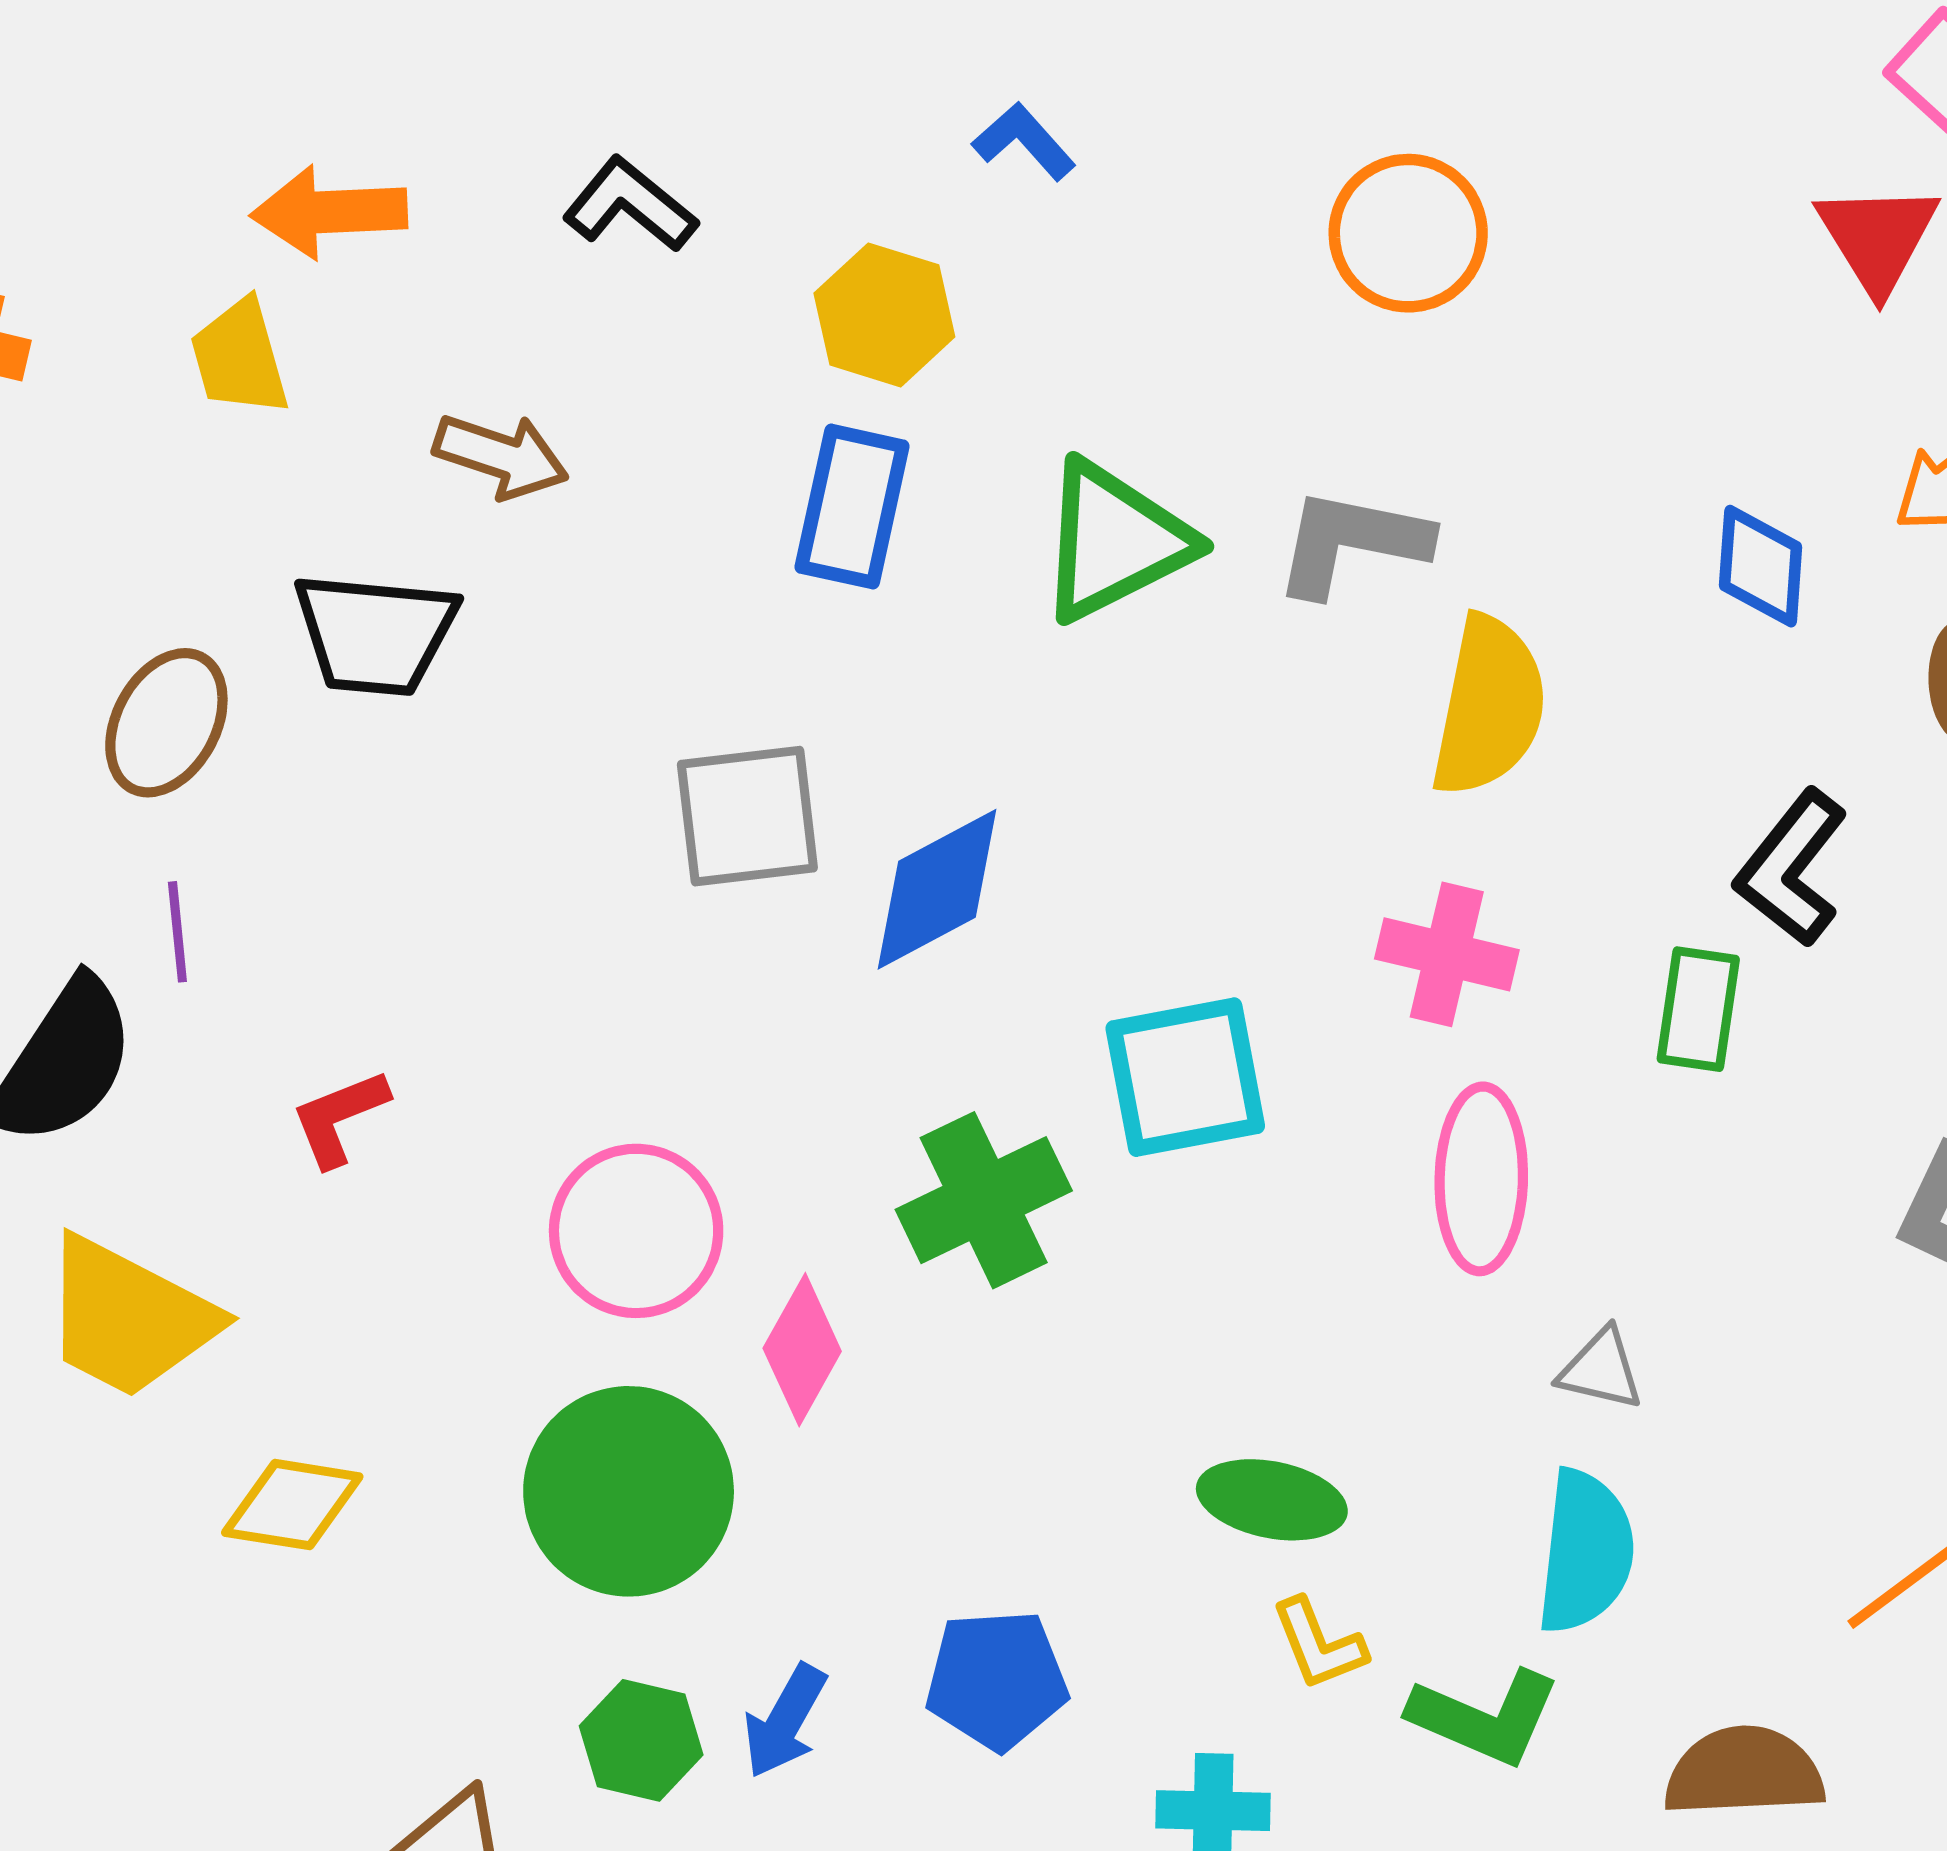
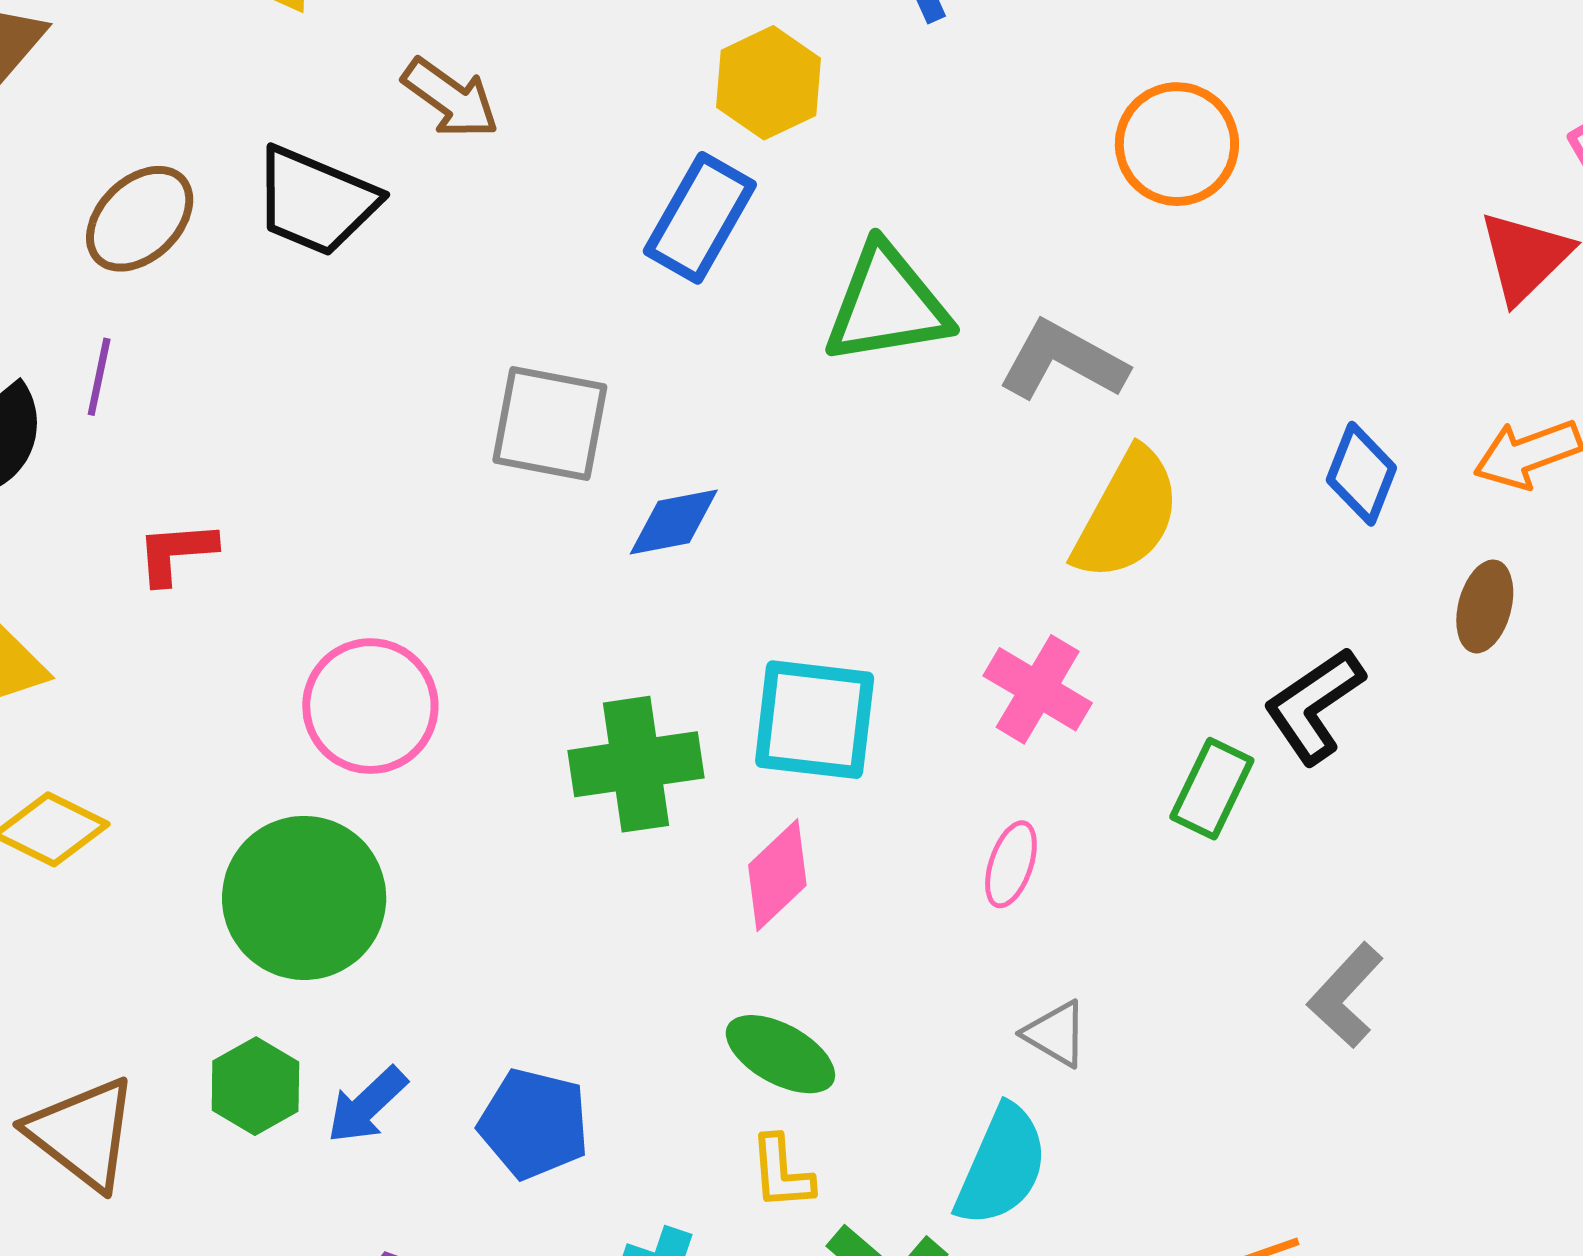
blue diamond: (937, 889) -> (674, 522), size x0.7
pink ellipse: (1481, 1179) -> (1011, 864), size x0.6
pink diamond: (802, 1350) -> (777, 875), moved

